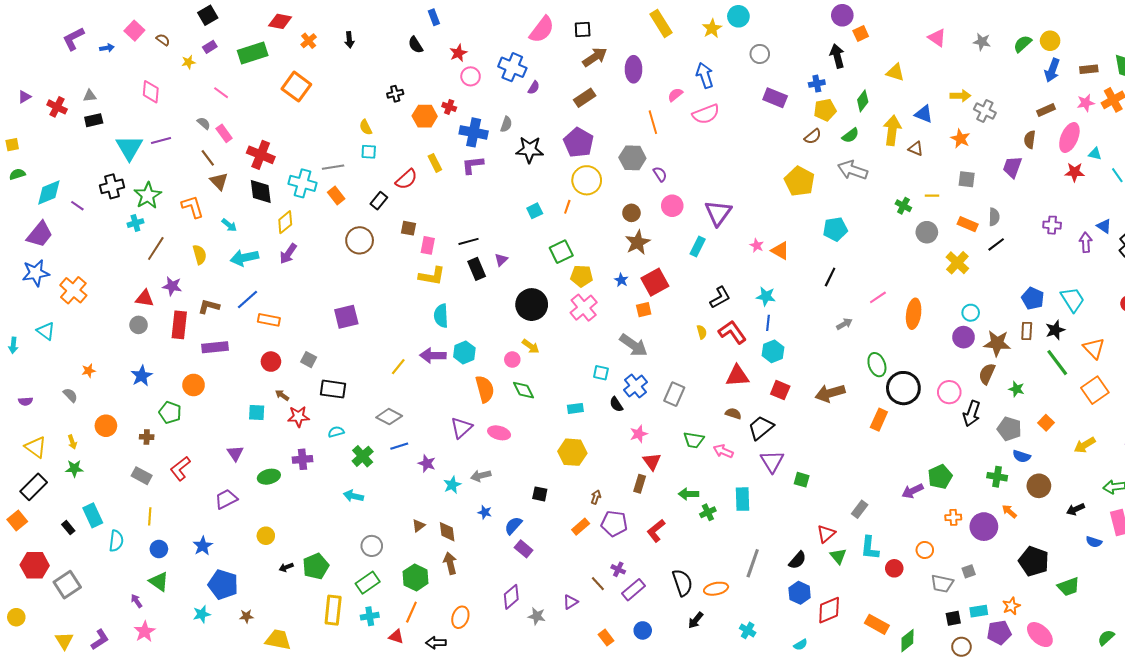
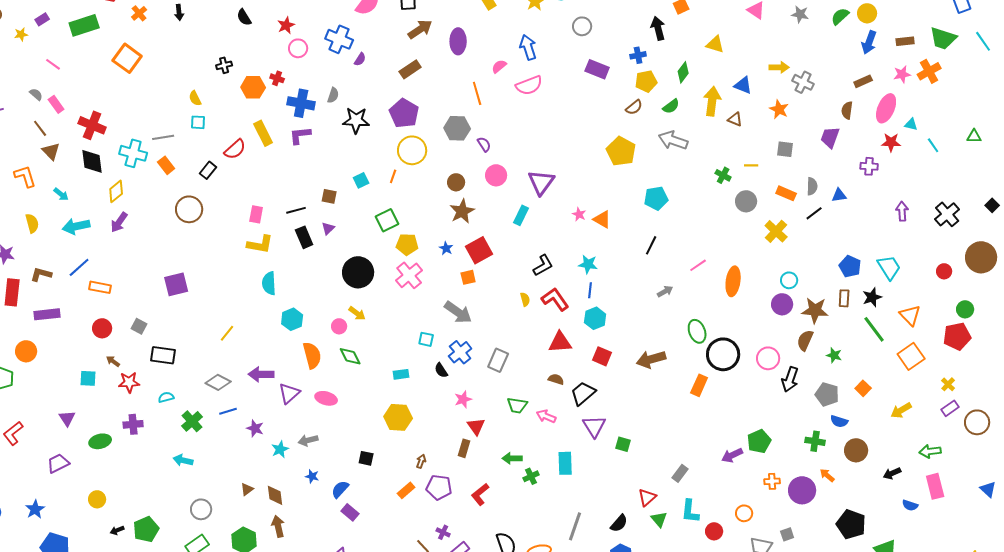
yellow rectangle: (435, 163) -> (263, 133), size x1.4
purple cross: (1052, 225) -> (869, 166), moved
blue triangle: (1104, 226) -> (839, 195), moved, turned -42
brown square: (408, 228) -> (329, 196), moved
purple arrow: (433, 355) -> (261, 374), moved

